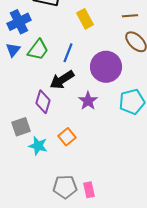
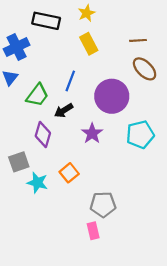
green trapezoid: (38, 50) -> (37, 95), moved
black arrow: (62, 80) -> (64, 110), size x0.7
gray pentagon: (65, 187) -> (103, 204), moved

